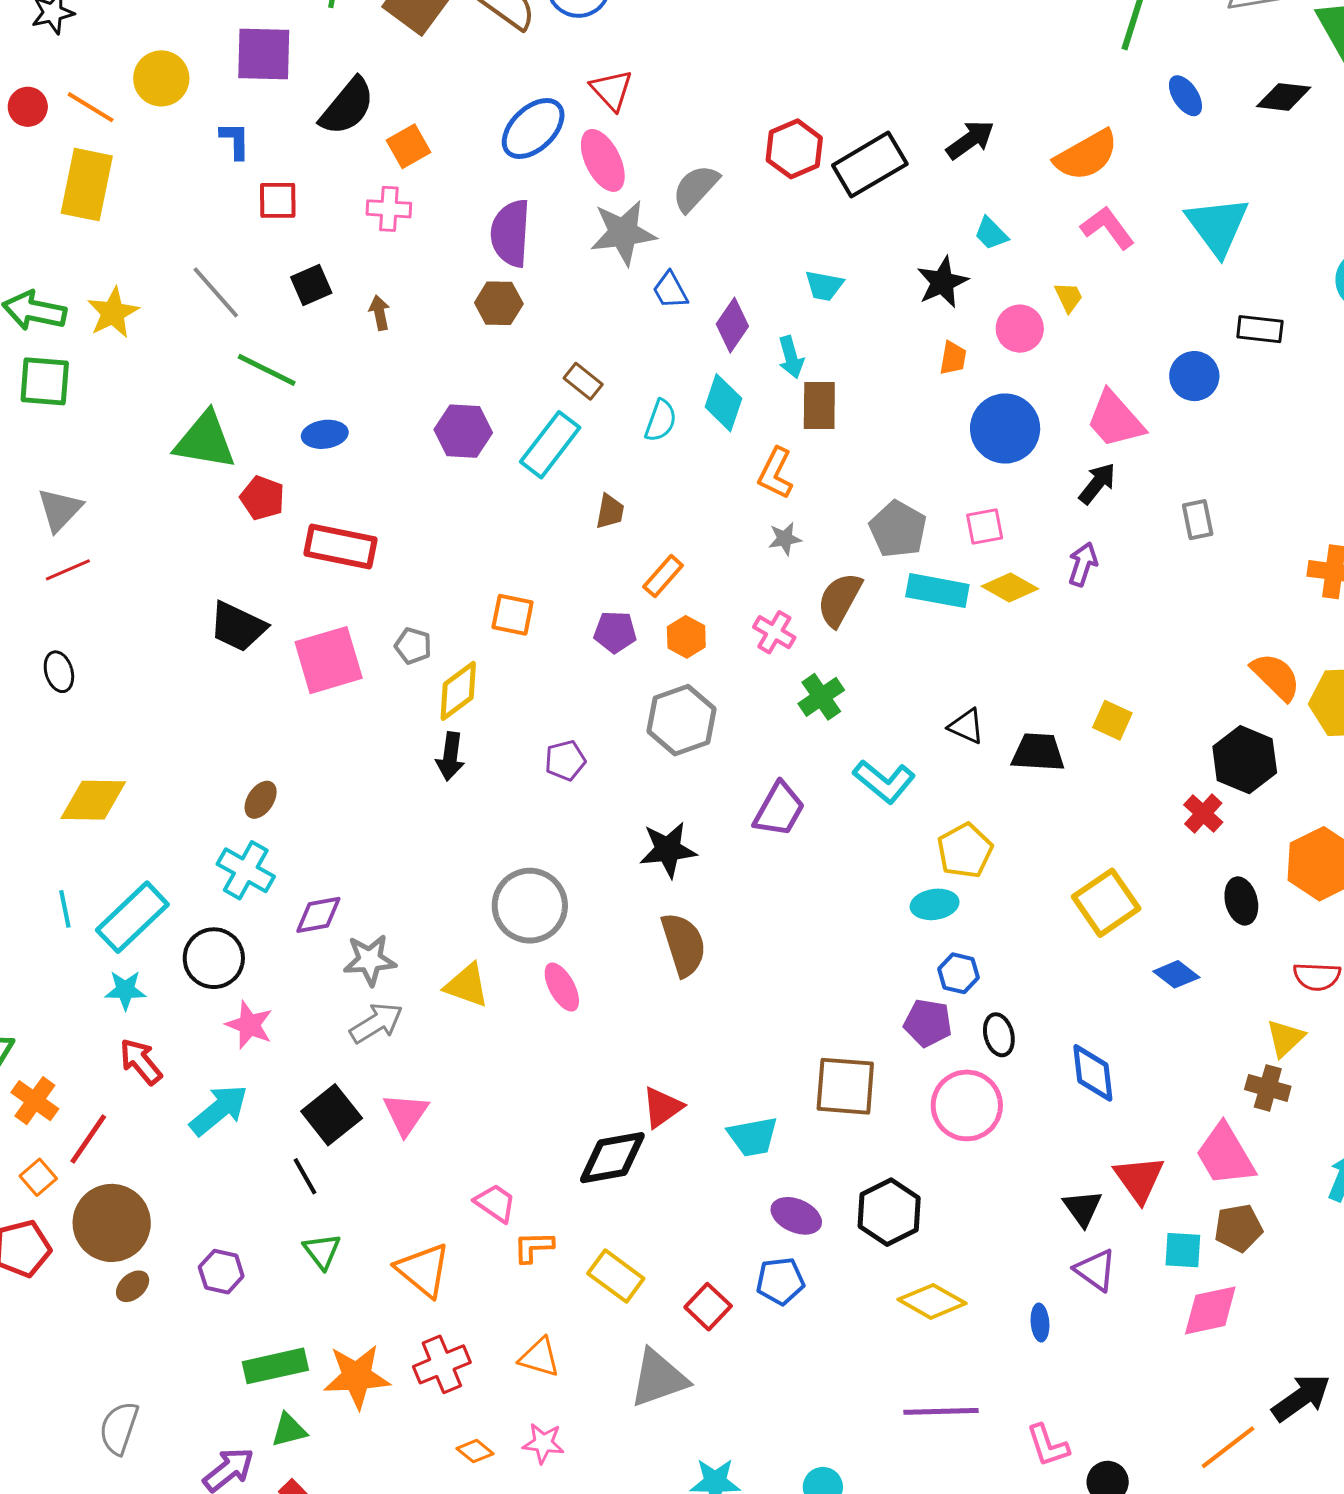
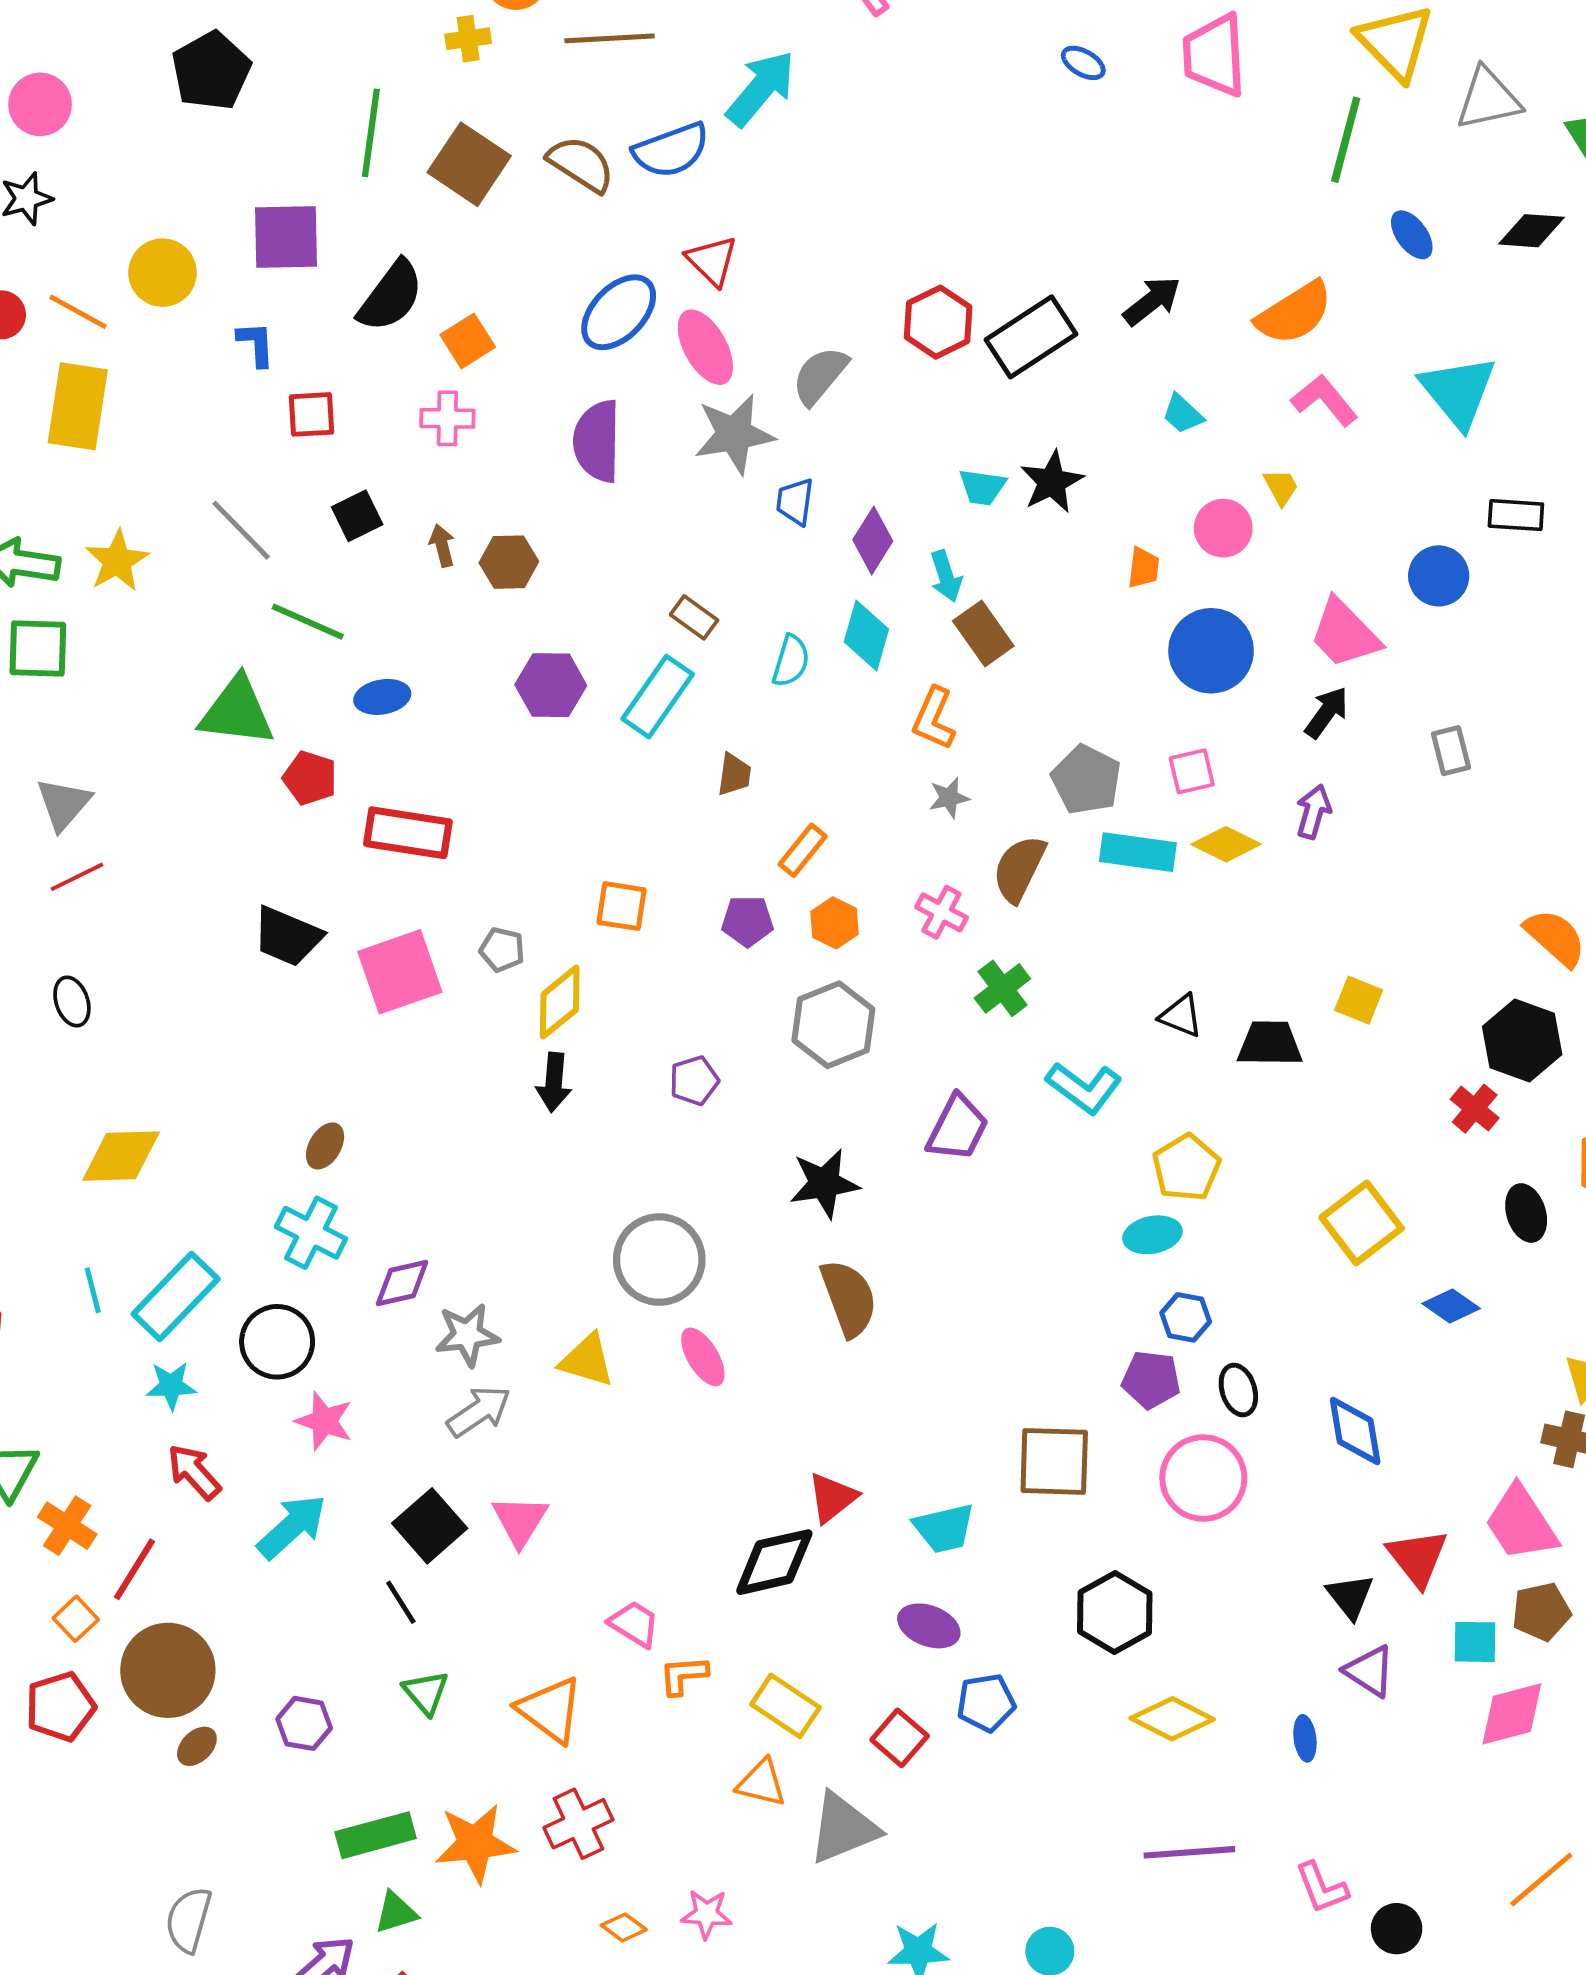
black star: (942, 282) -> (1052, 482), moved
blue trapezoid: (670, 290) -> (795, 502), turned 39
brown hexagon: (499, 303) -> (509, 562), moved
brown rectangle: (819, 406) -> (983, 633), turned -33
purple ellipse: (796, 1216) -> (929, 1626), moved
orange triangle: (539, 1357) -> (761, 1783), moved

